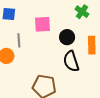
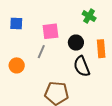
gray line: (19, 40) -> (41, 52), moved, turned 32

